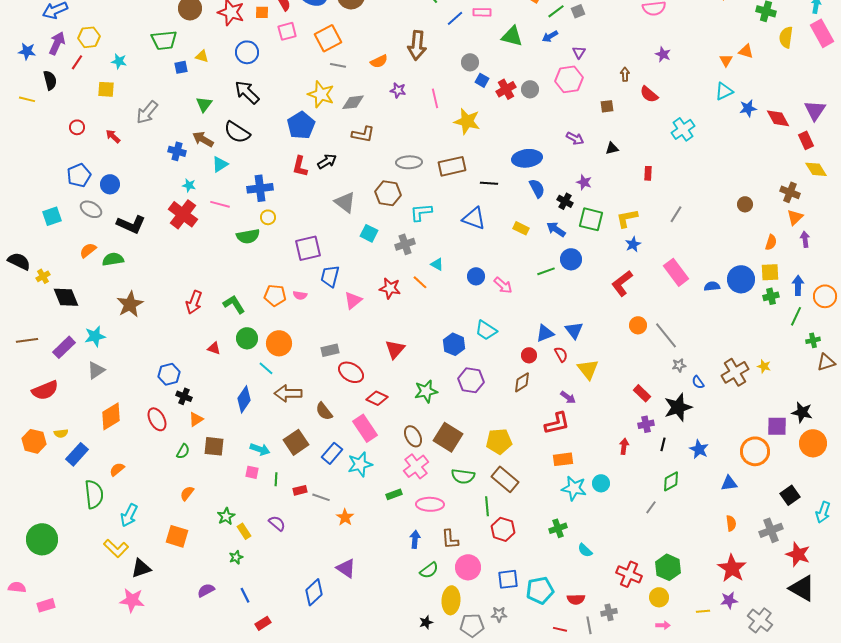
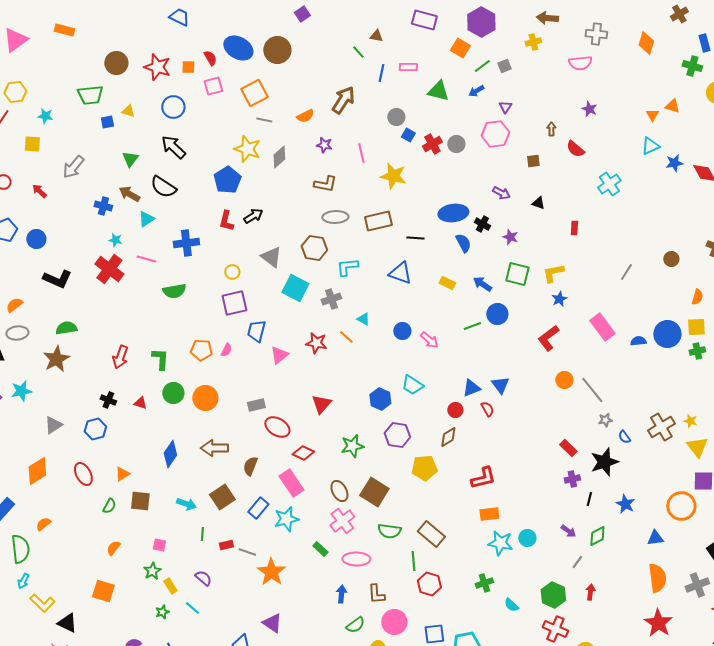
blue line: (455, 18) -> (381, 73), turned -36
brown arrow: (417, 45) -> (343, 100), turned -152
gray diamond: (353, 102) -> (279, 157), turned -35
brown L-shape: (363, 134) -> (325, 184), moved
black triangle: (612, 148) -> (538, 203), turned 32
black cross: (565, 201) -> (482, 224), moved
gray ellipse: (91, 209) -> (17, 333), moved, turned -35
gray line: (676, 214) -> (626, 272), moved
yellow circle: (268, 217) -> (232, 272), moved
cyan square: (369, 233) -> (295, 288), size x1.5
green semicircle: (113, 259) -> (66, 328), moved
pink semicircle: (300, 295) -> (226, 350), turned -72
green L-shape: (234, 304) -> (160, 359), turned 35
cyan line: (266, 368) -> (192, 608), moved
yellow triangle: (588, 369) -> (697, 447), moved
gray triangle: (96, 370) -> (53, 425), moved
black cross: (184, 396) -> (108, 400), moved
purple arrow: (568, 397) -> (568, 531), moved
brown semicircle: (324, 411) -> (250, 466), turned 60
yellow pentagon: (499, 441) -> (424, 468), moved
red arrow: (624, 446) -> (590, 592), moved
pink square: (252, 472) -> (159, 545), moved
green rectangle: (394, 494) -> (320, 549), turned 63
cyan arrow: (129, 515) -> (23, 581), moved, size x0.7
orange star: (345, 517) -> (271, 572), size x1.6
orange semicircle: (731, 523) -> (657, 578), size x1.8
green hexagon: (668, 567) -> (553, 595), moved
black triangle: (141, 568) -> (67, 623), turned 45

